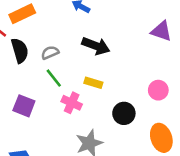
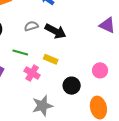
gray semicircle: (50, 53) -> (31, 26), moved
green line: (54, 78) -> (20, 52), turned -42

